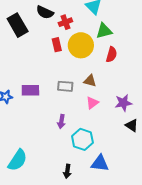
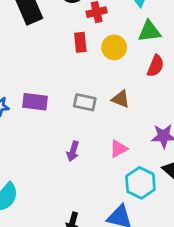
yellow circle: (81, 45) -> (114, 47), size x0.7
pink triangle: (92, 103) -> (119, 149), moved
cyan hexagon: (82, 139) -> (140, 183), moved

